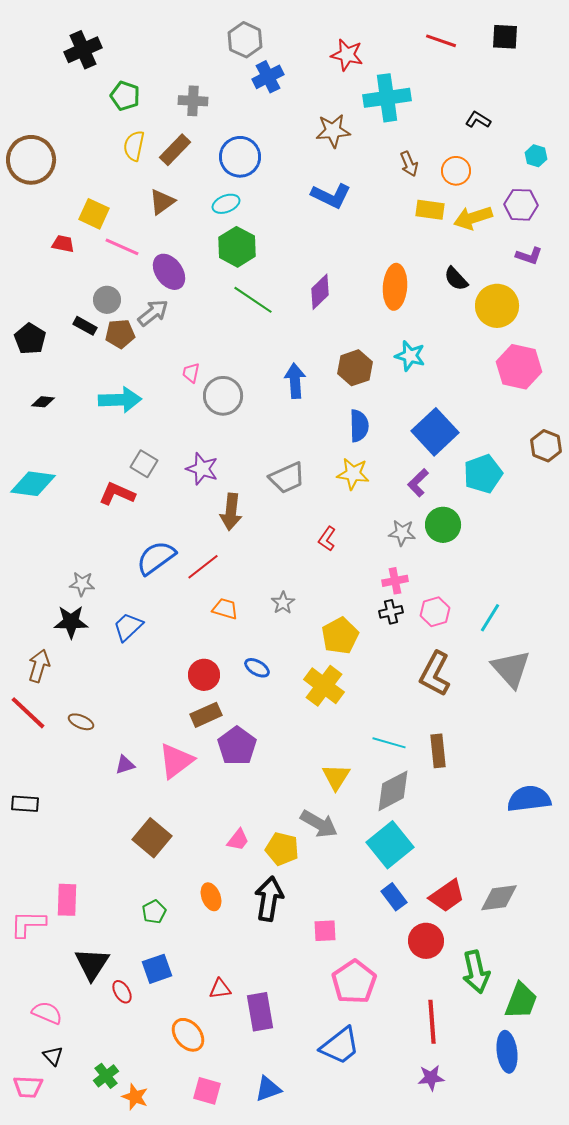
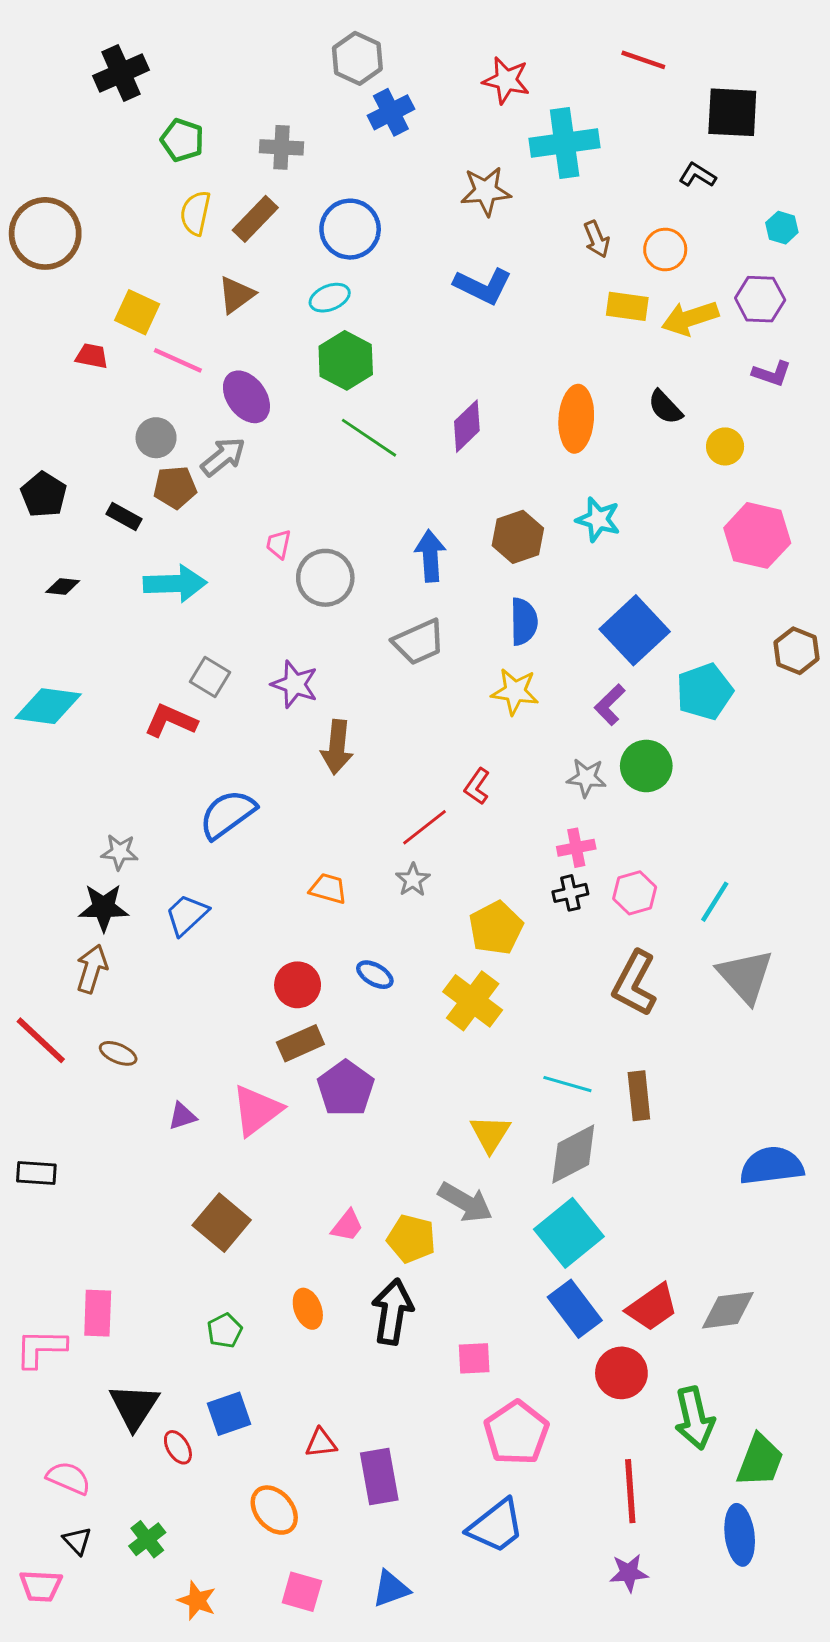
black square: (505, 37) -> (732, 112), moved, size x1.4
yellow circle: (497, 306) -> (725, 446), size x0.6
black rectangle: (85, 326) -> (124, 516), moved
gray trapezoid: (287, 478) -> (419, 642), moved
red line: (203, 567) -> (424, 827), moved
brown arrow: (39, 666) -> (92, 969), moved
blue rectangle: (394, 897) -> (575, 1309), size x1.4
green cross: (106, 1076) -> (147, 1539), moved

